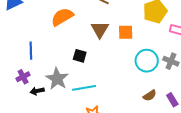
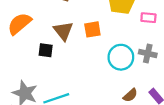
black square: (80, 56) -> (46, 50), moved

